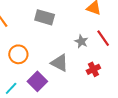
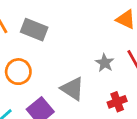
gray rectangle: (45, 17) -> (34, 30), moved

